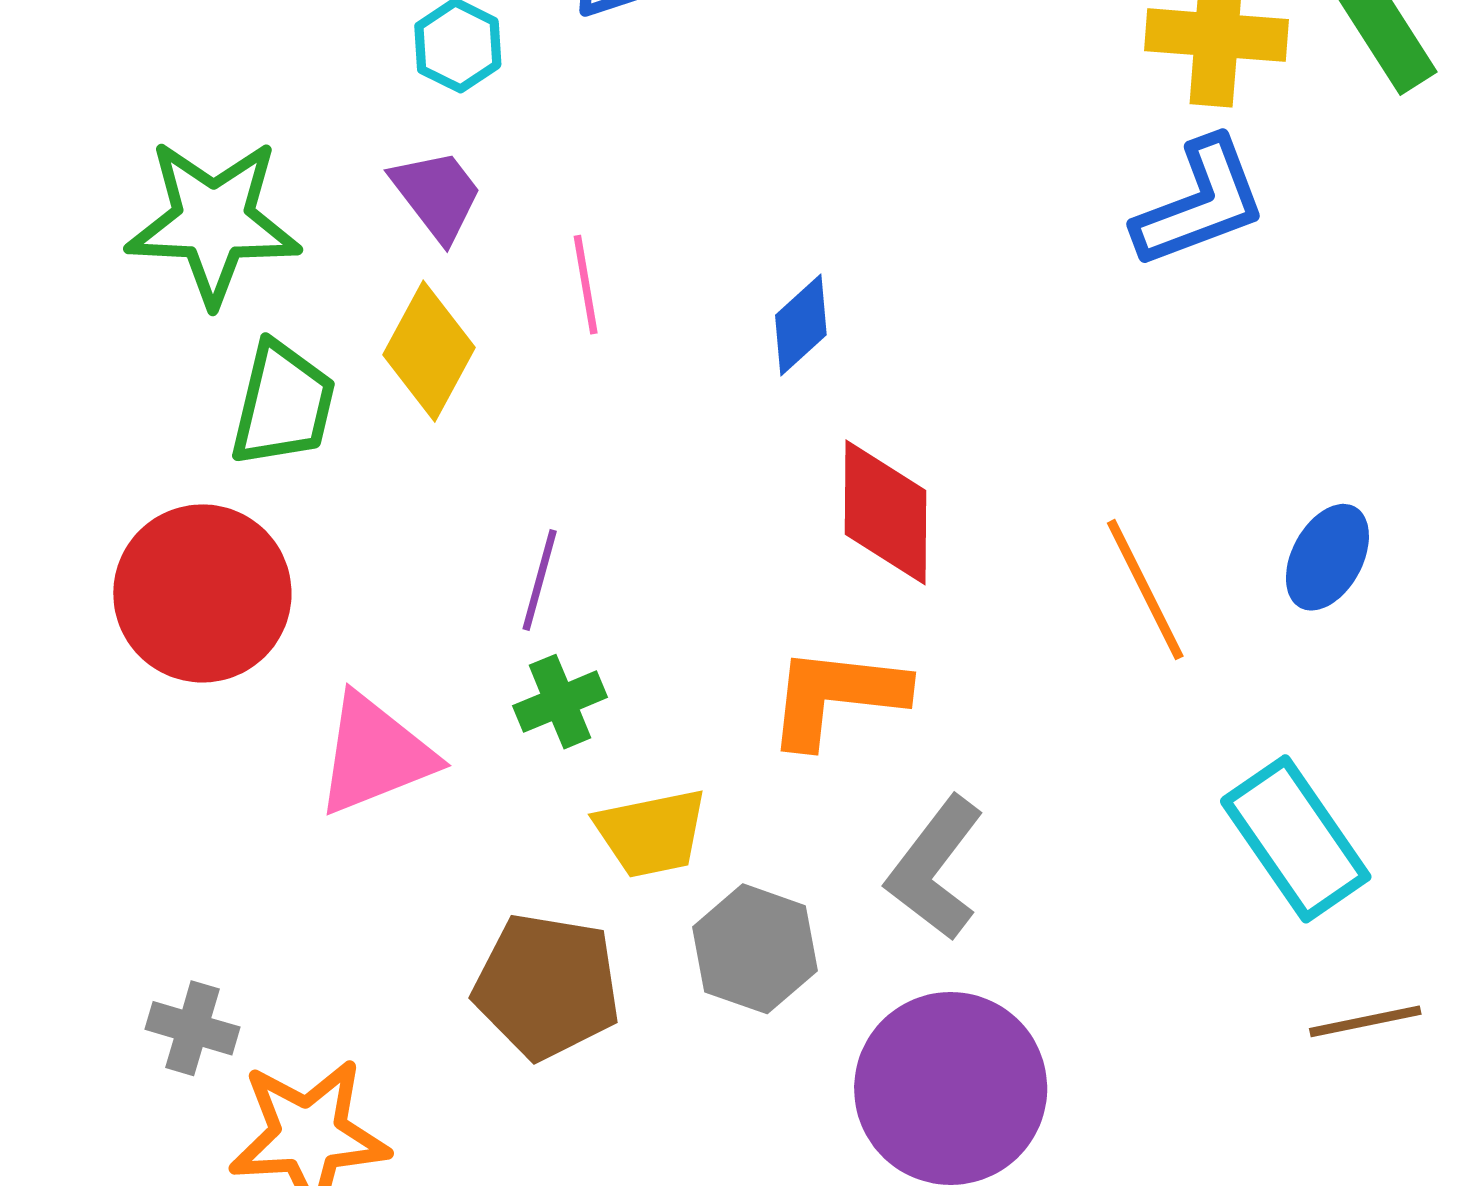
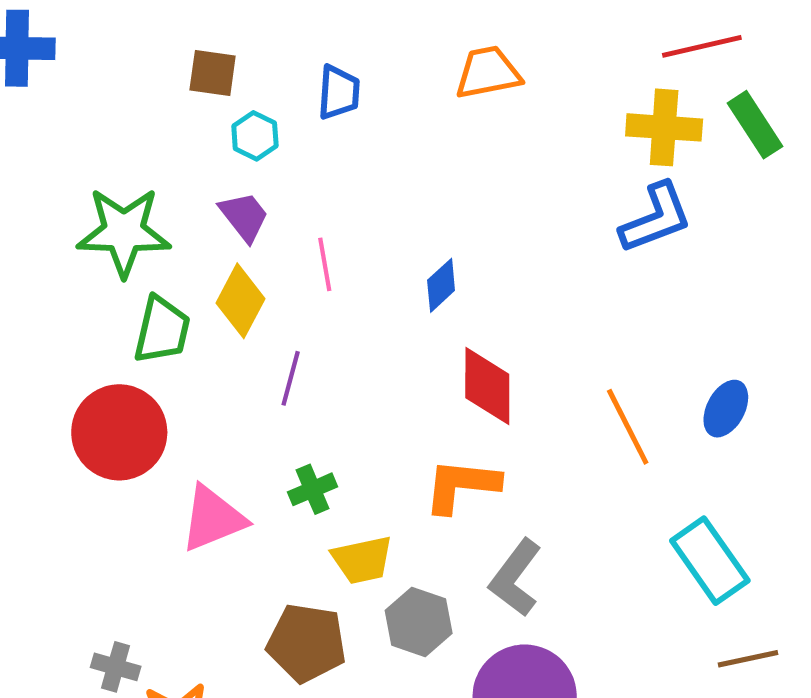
purple line: (540, 580) -> (291, 378), moved

